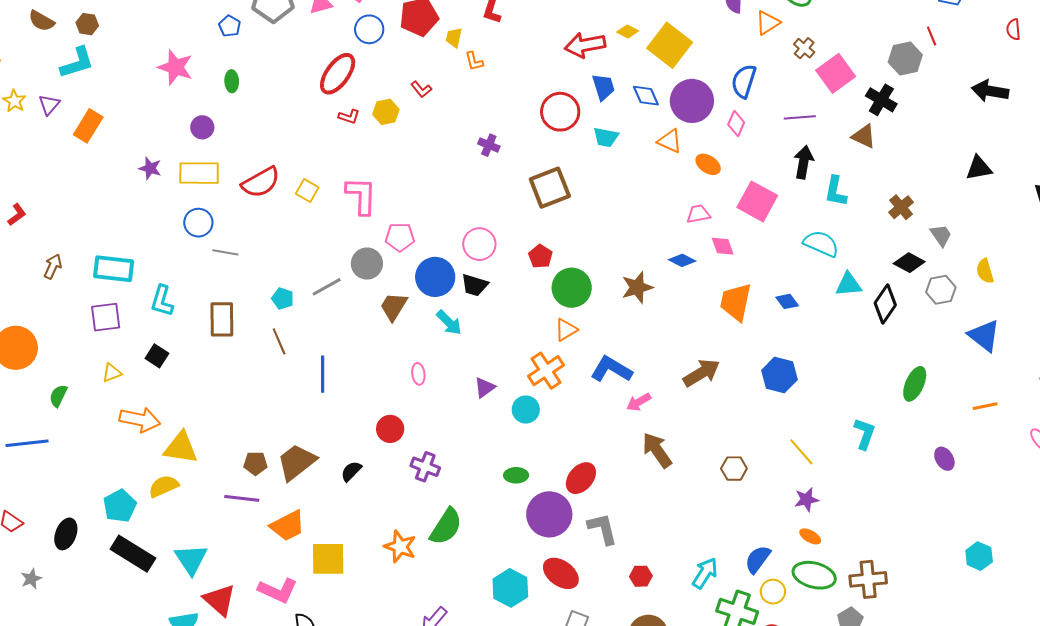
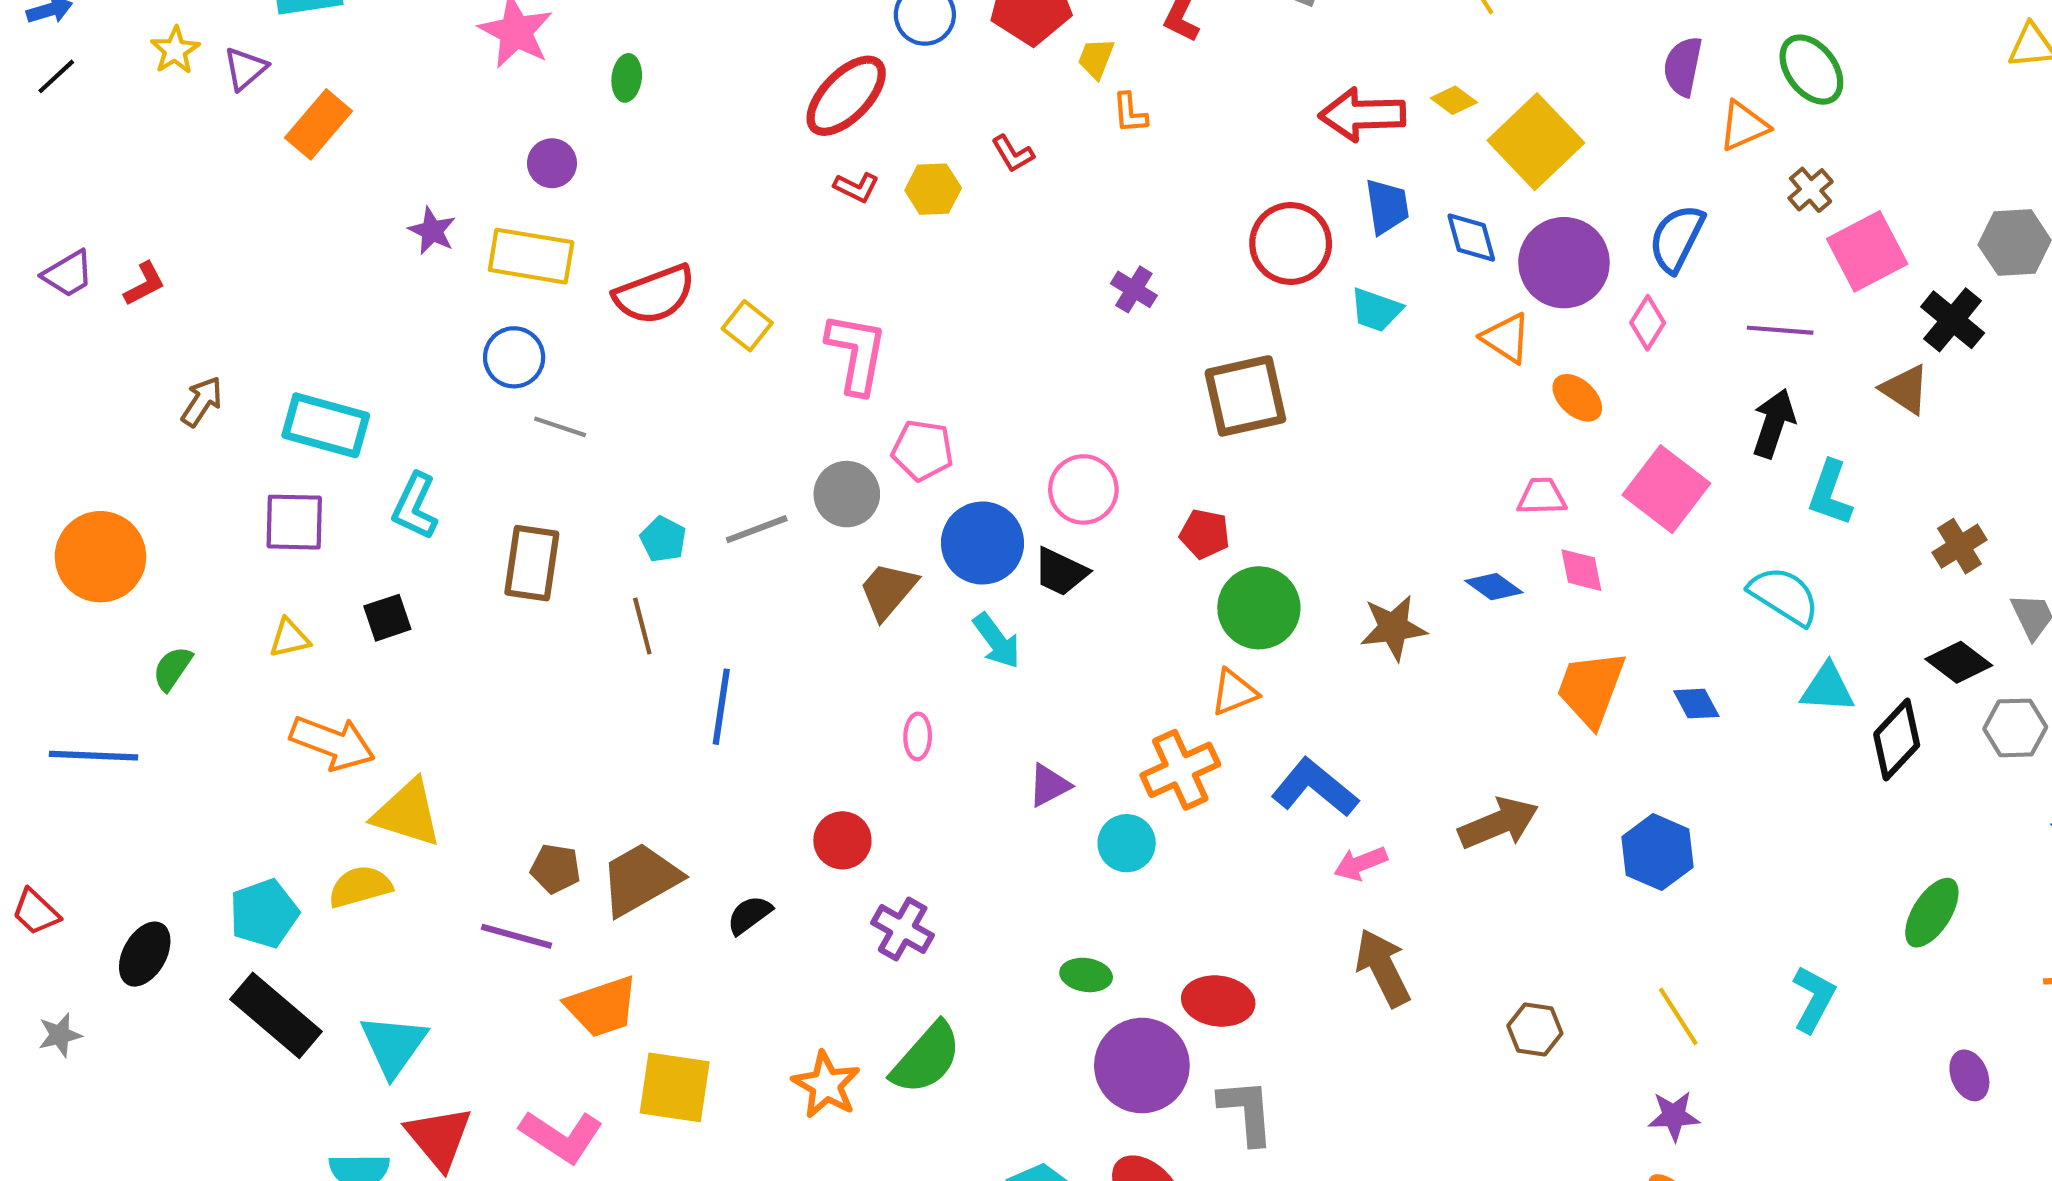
red pentagon: (540, 256) -> (1205, 534), turned -30
black square: (157, 356) -> (387, 618), turned 30
red ellipse: (581, 478) -> (1218, 1001), turned 48

